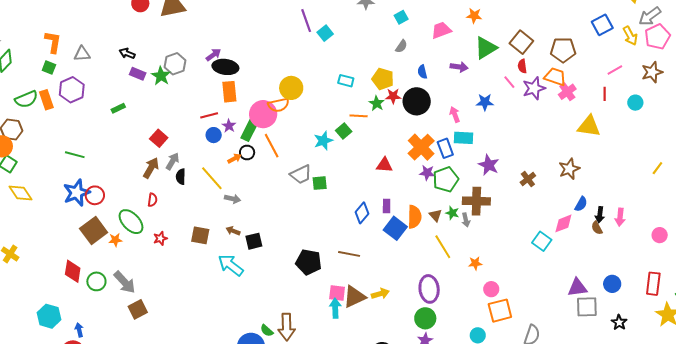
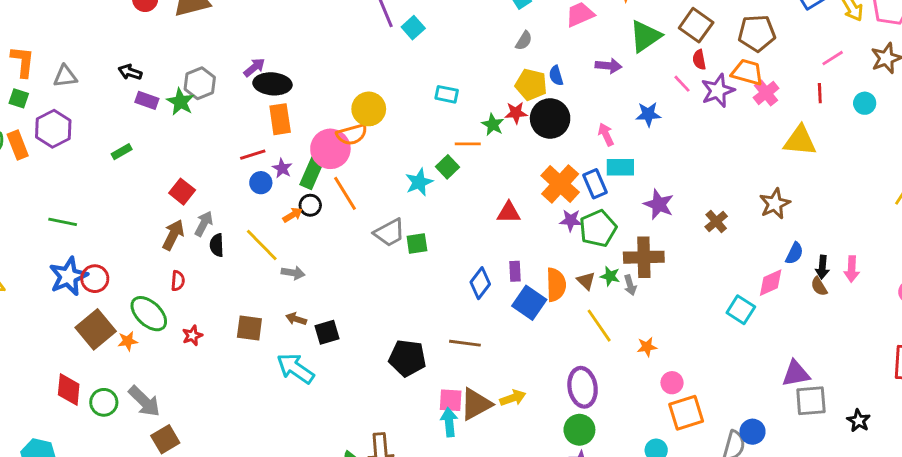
yellow pentagon: (383, 79) -> (531, 85), moved
blue circle: (612, 284) -> (753, 432), moved

